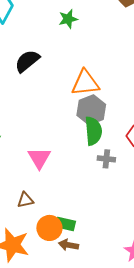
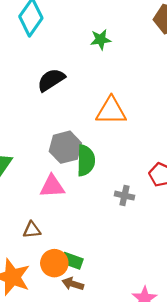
gray hexagon: (91, 110) -> (65, 147), moved
green semicircle: (93, 131) -> (86, 160), moved
pink triangle: (39, 158) -> (52, 186), turned 50

